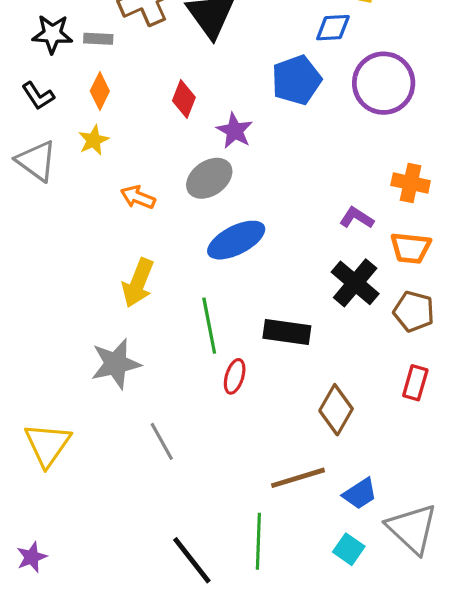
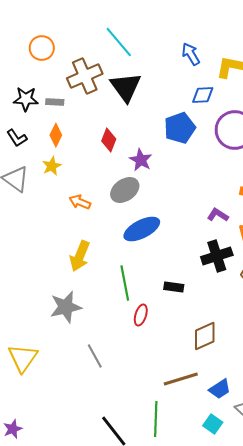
black cross: (355, 283) -> (217, 256), turned 32
black rectangle: (287, 332) -> (174, 287), size x0.7
brown diamond: (336, 410) -> (205, 336), turned 36

